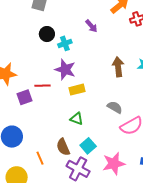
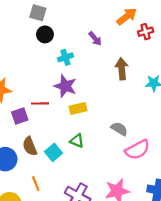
black circle: (47, 34) -> (45, 34), moved
brown arrow: (118, 67) -> (122, 69), moved
cyan square: (88, 146) -> (53, 152), moved
brown semicircle: (63, 147) -> (30, 146), moved

